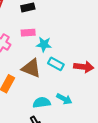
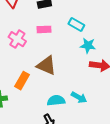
cyan star: (44, 44) -> (88, 45), moved
cyan rectangle: (56, 64) -> (76, 25), moved

